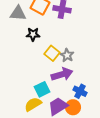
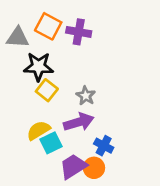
black star: (33, 34) -> (38, 67), size x1.5
yellow square: (52, 53) -> (47, 90), moved
yellow semicircle: (33, 104) -> (38, 130), moved

